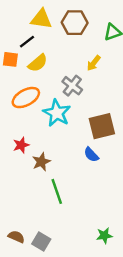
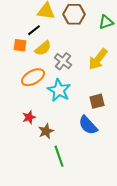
yellow arrow: (94, 63) -> (98, 59), moved, size x1.6
gray cross: (72, 86) -> (63, 61), moved
brown square: (102, 126) -> (97, 101), size x0.7
blue semicircle: (91, 155) -> (88, 125), size x1.5

